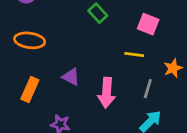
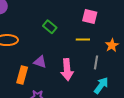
green rectangle: (98, 13) -> (50, 27), moved
orange rectangle: (30, 89) -> (22, 75), moved

